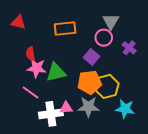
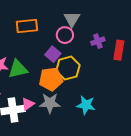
purple cross: (129, 48) -> (98, 41), moved, turned 32
yellow hexagon: (107, 86) -> (68, 68), moved
pink triangle: (66, 108) -> (28, 104), turned -32

